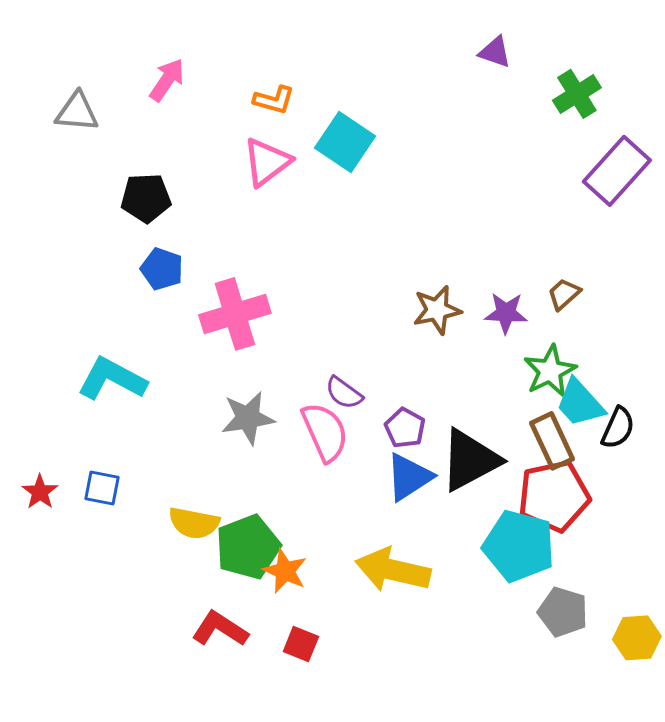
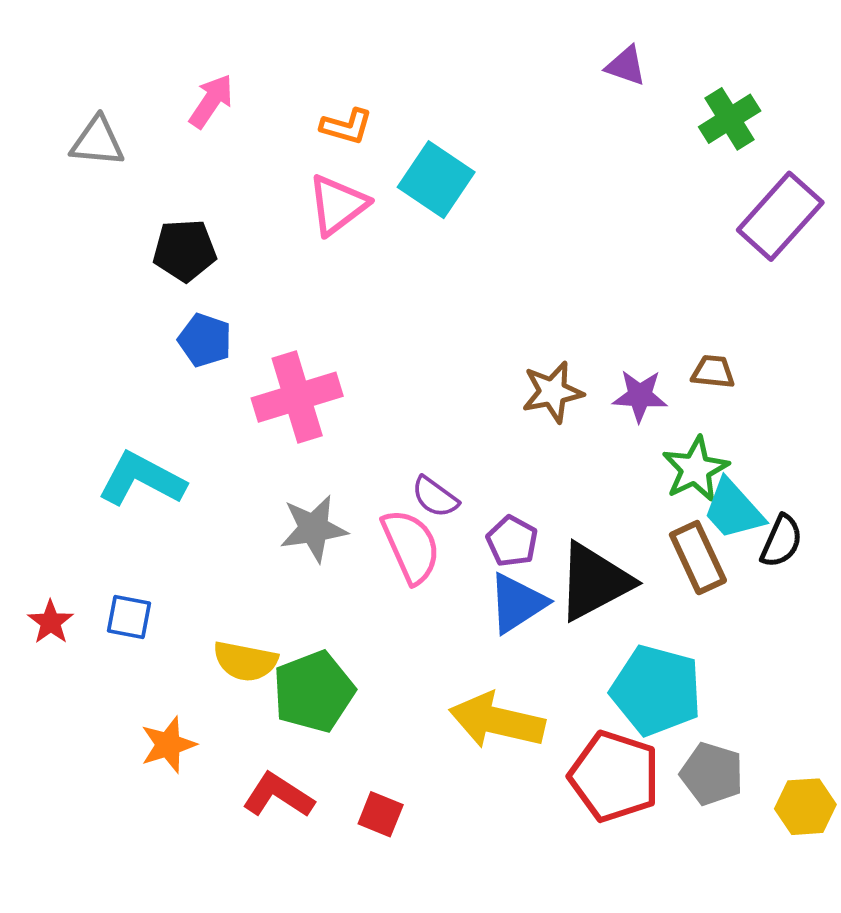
brown trapezoid: (564, 294) -> (713, 372), turned 48
red pentagon: (554, 496) -> (614, 776), moved, turned 30
orange star: (285, 571) -> (168, 745), moved, turned 30

